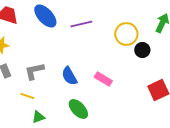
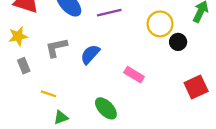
gray L-shape: (34, 71) -> (56, 48), moved
blue semicircle: (69, 76) -> (90, 54), moved, turned 72

